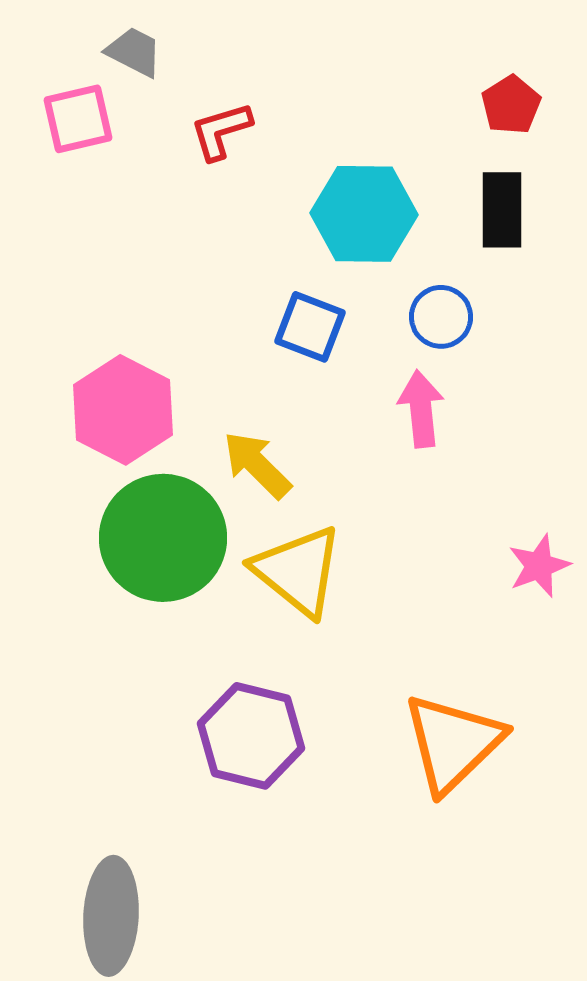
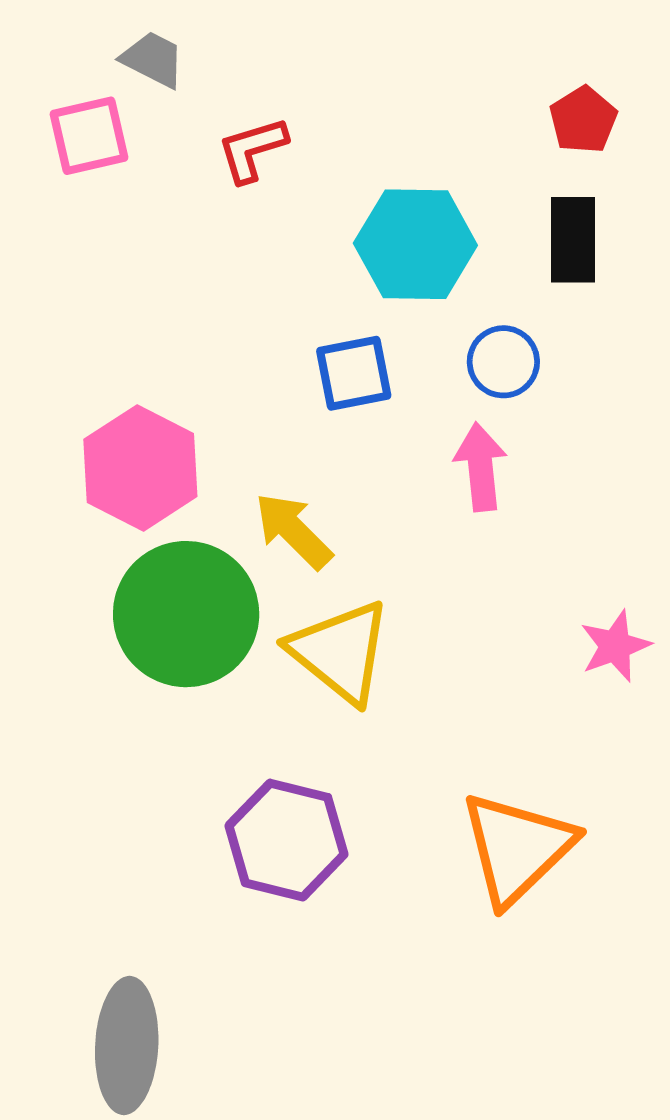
blue square: (310, 327) -> (354, 373), turned -32

